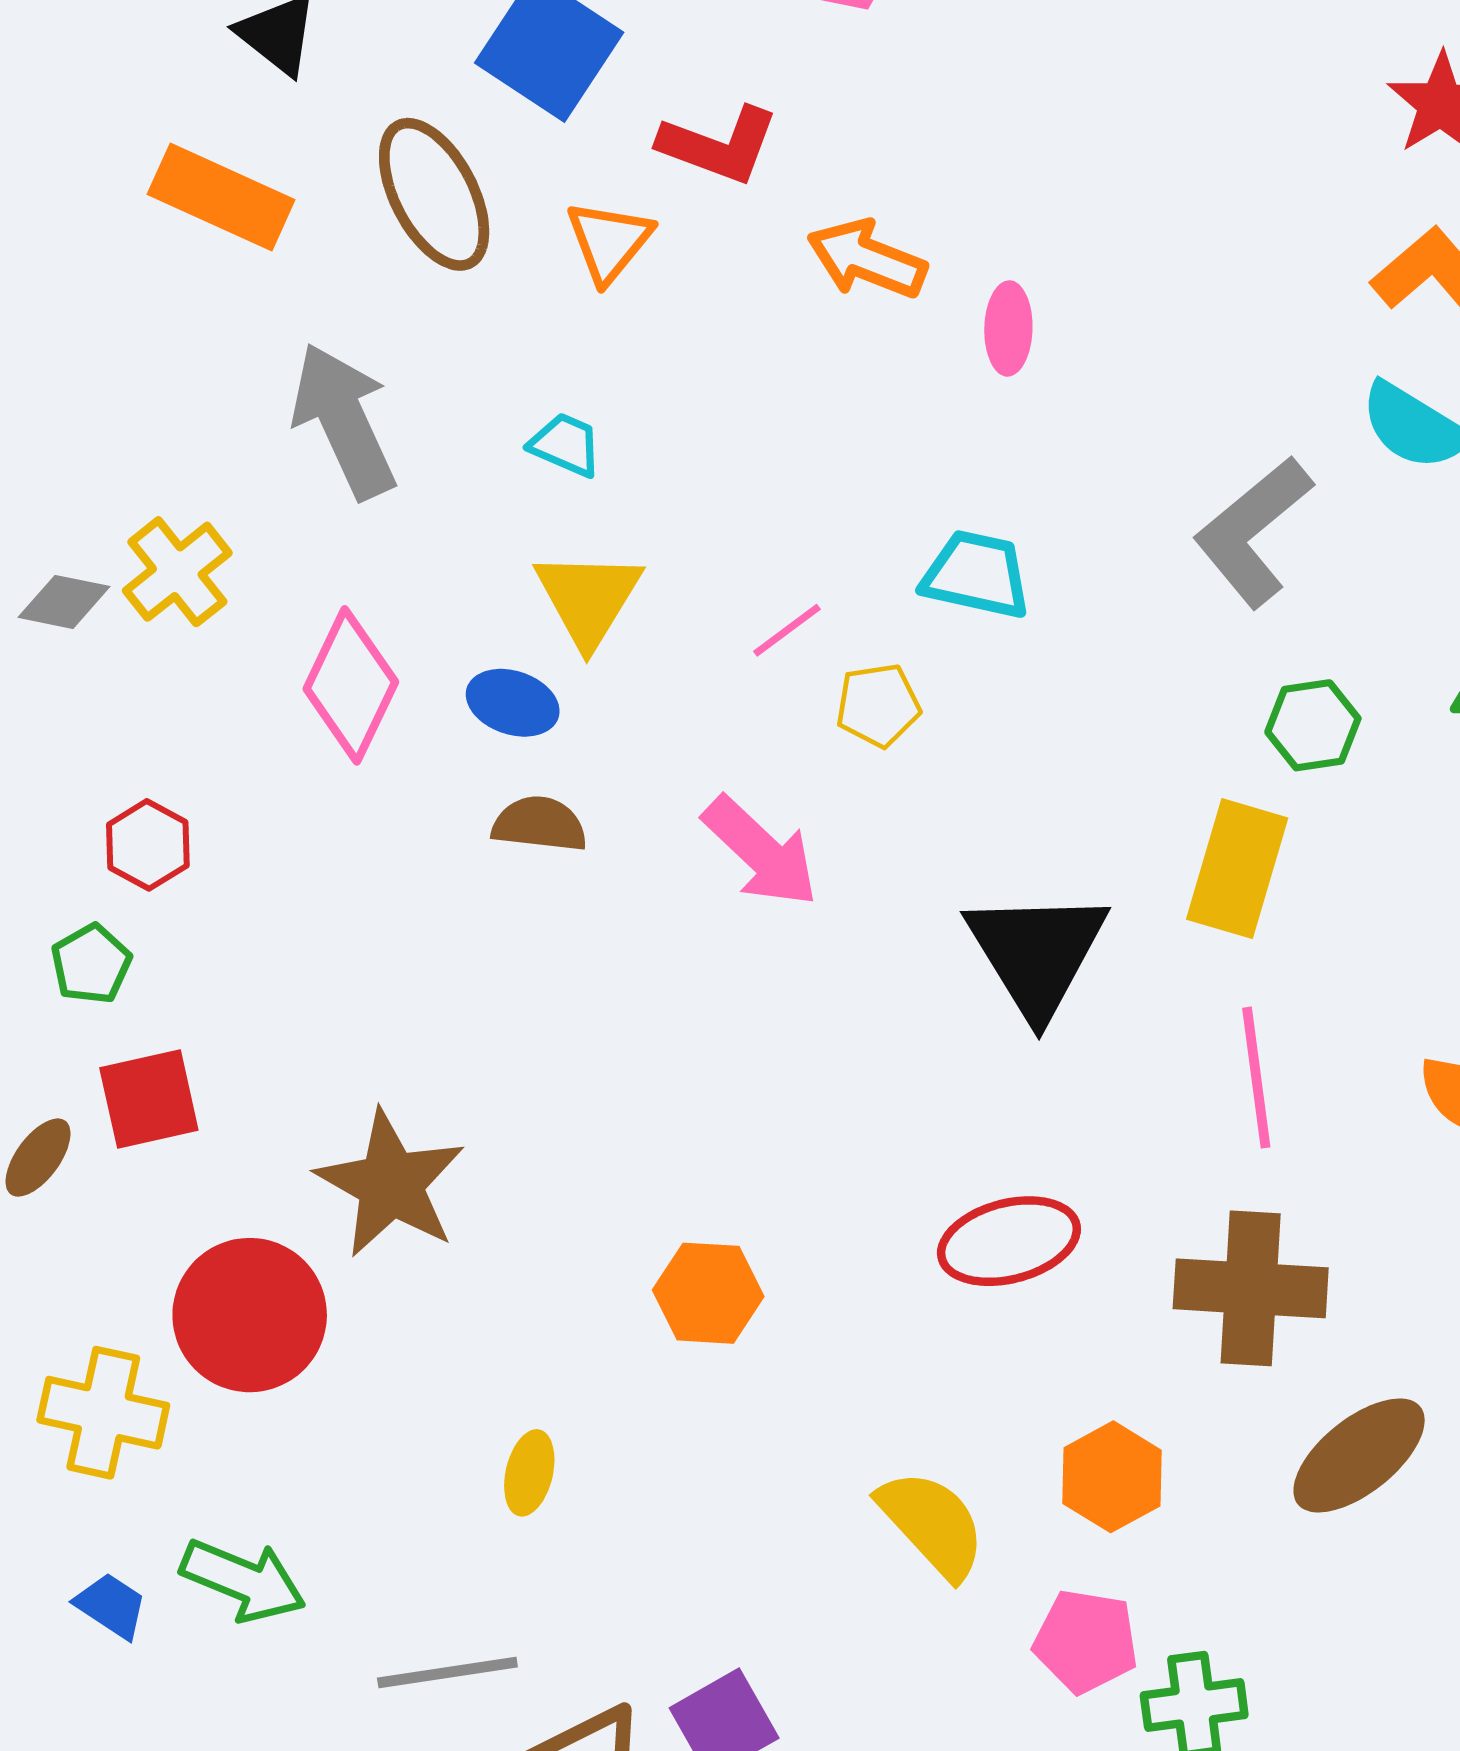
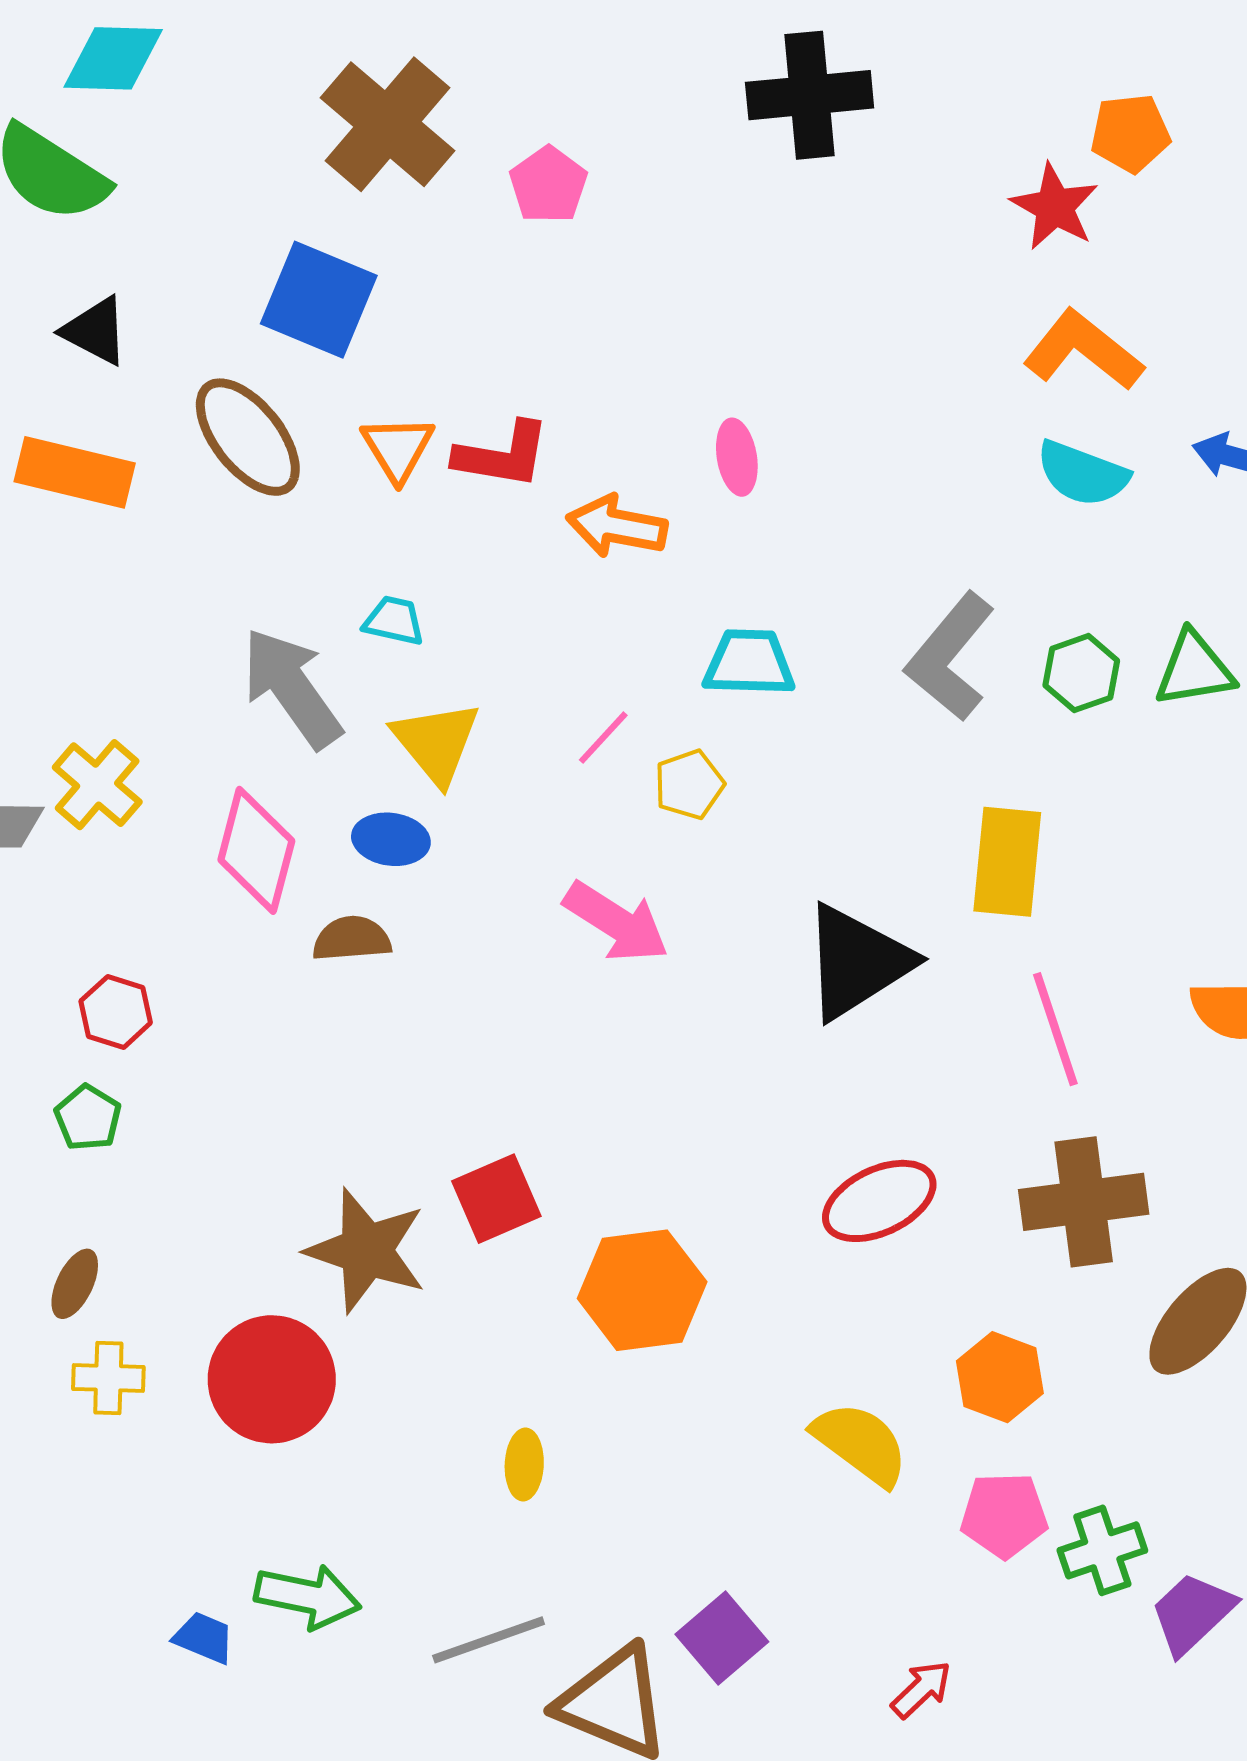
red L-shape: (719, 145) -> (502, 455), moved
orange arrow: (867, 259) -> (617, 526), moved
gray arrow: (344, 421) -> (292, 688), moved
gray L-shape: (1253, 532) -> (950, 657), moved
green hexagon: (1313, 725) -> (1081, 673), moved
brown semicircle: (539, 824) -> (352, 939), moved
black triangle: (1037, 953) -> (857, 962), turned 40
red square: (149, 1099) -> (496, 1199), moved
orange hexagon: (708, 1293) -> (642, 1290), size x1.4
yellow cross: (103, 1413) -> (108, 1378), moved, size x0.7

